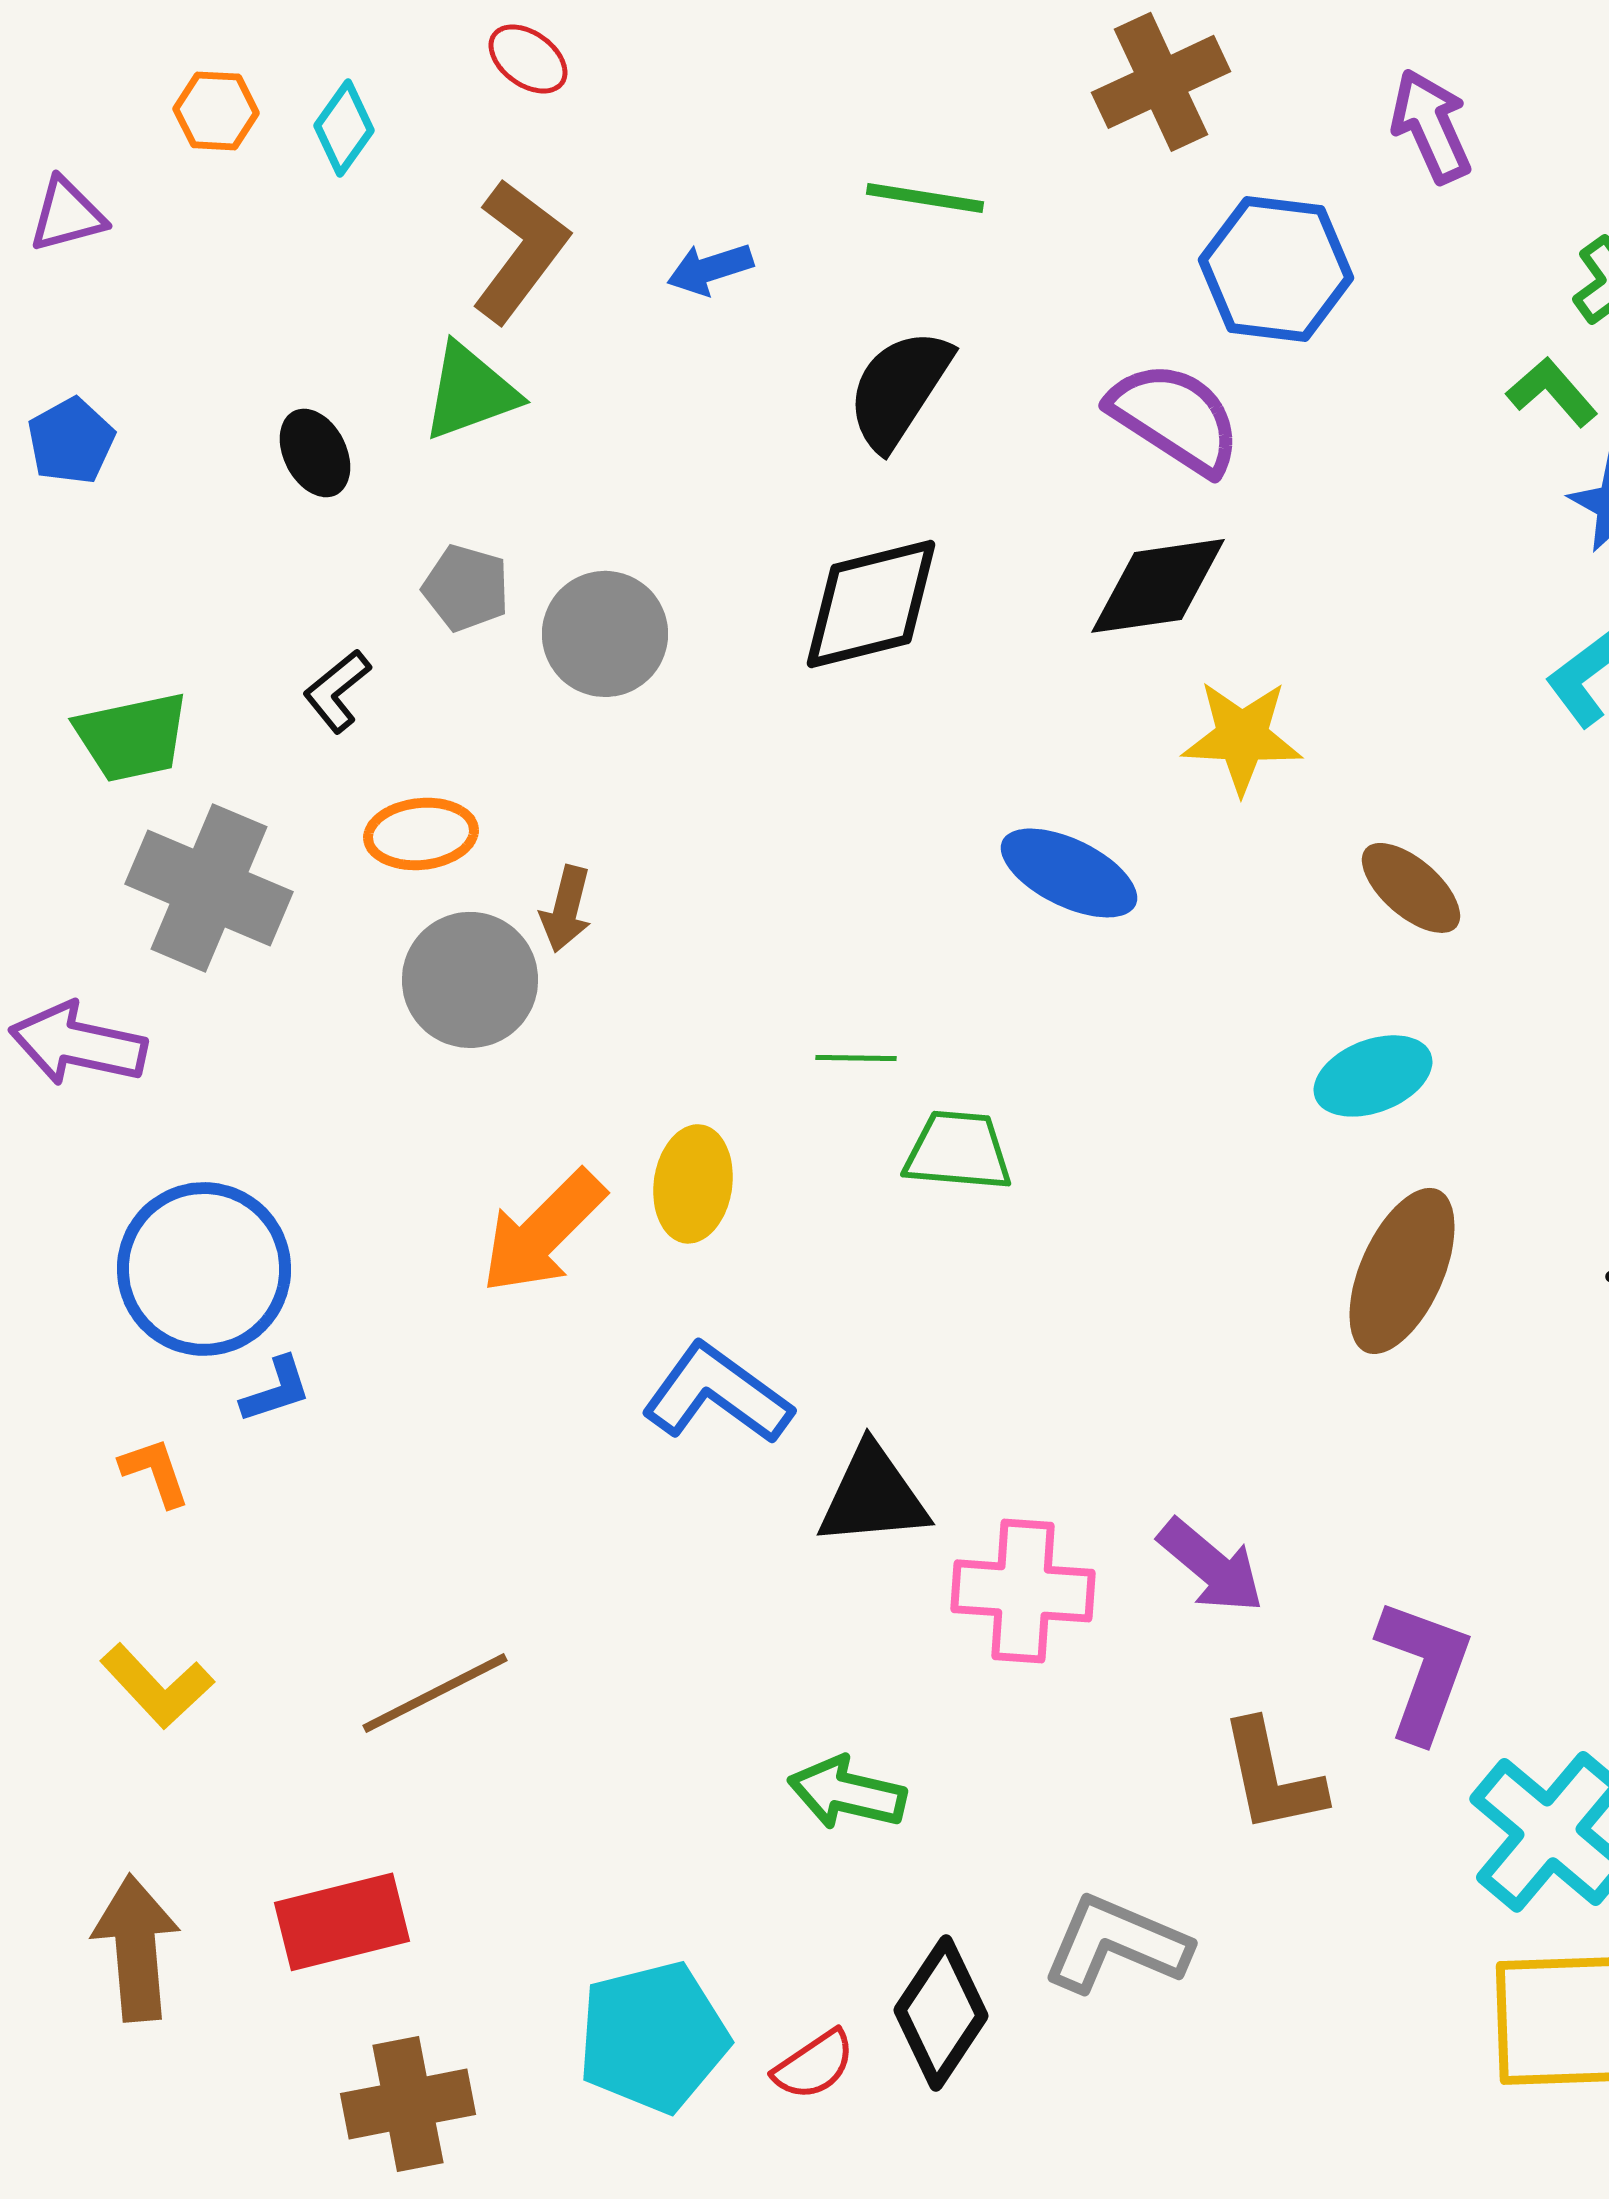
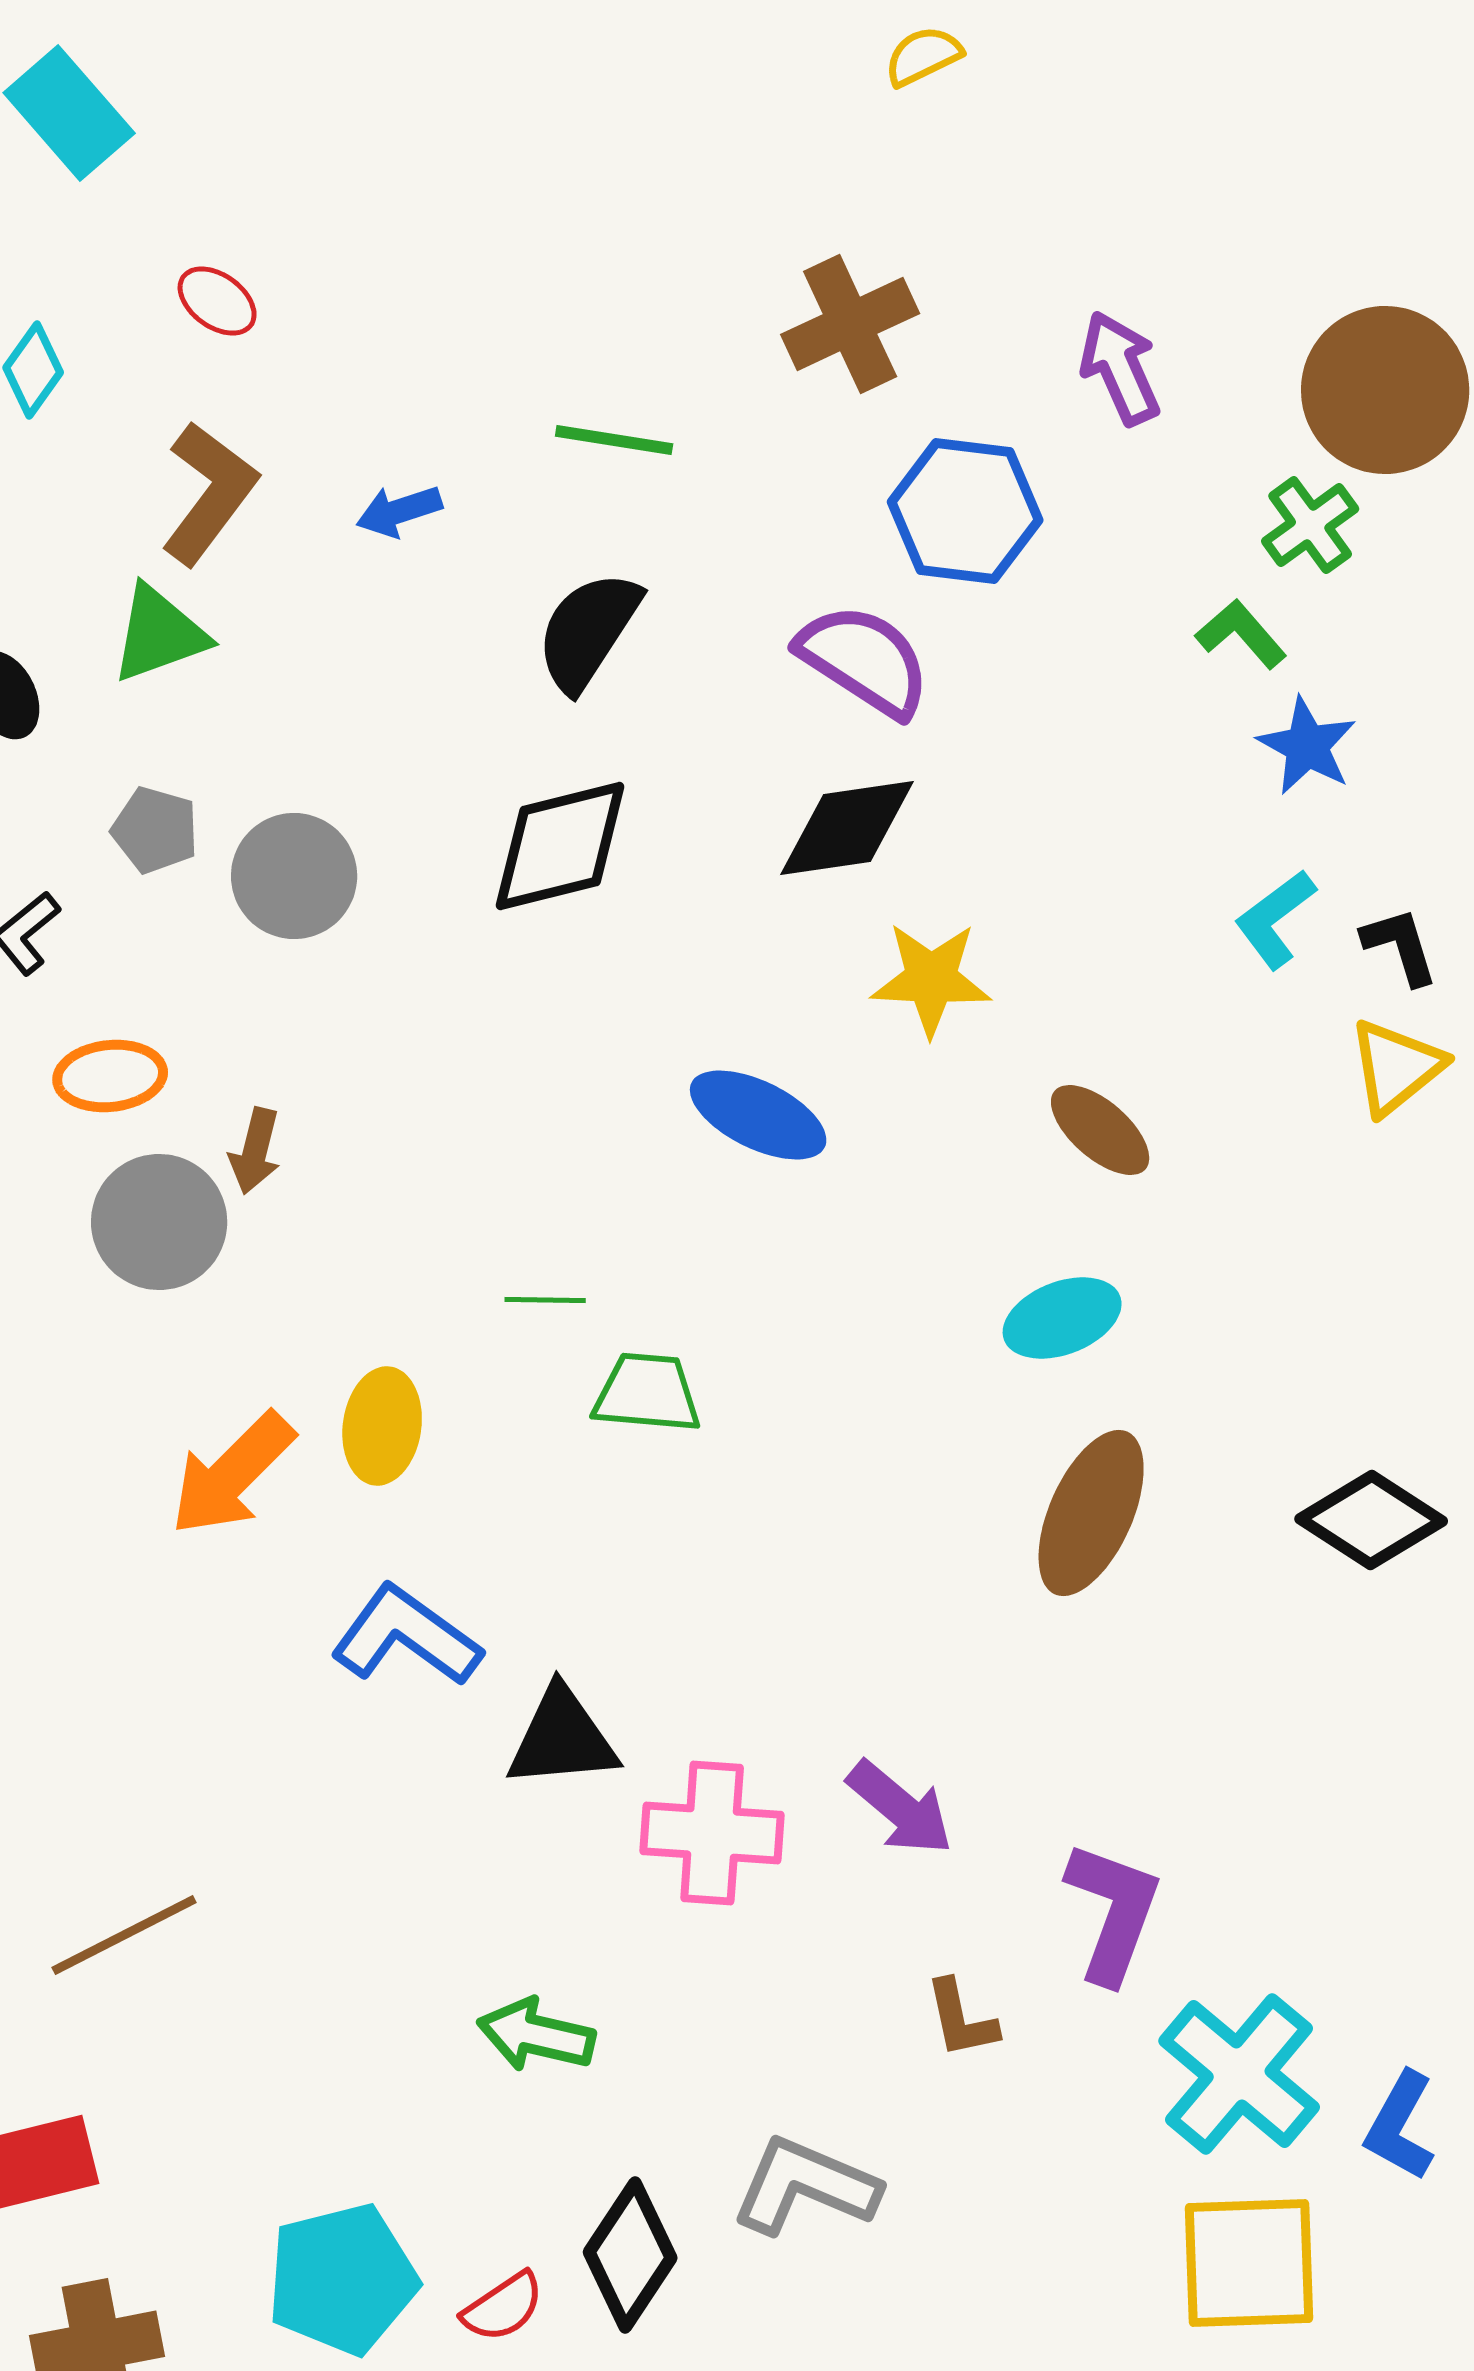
brown L-shape: (1272, 1777) -> (961, 2019), size x0.7

